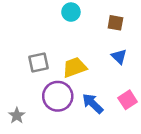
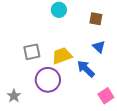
pink square: (128, 100) -> (106, 96), moved
blue arrow: (93, 103) -> (86, 69), moved

